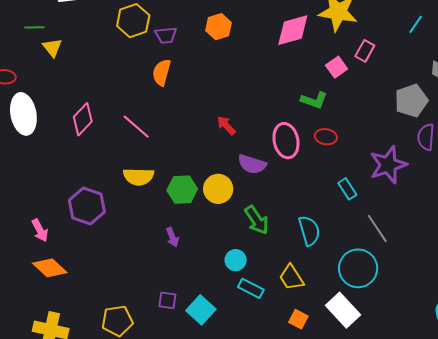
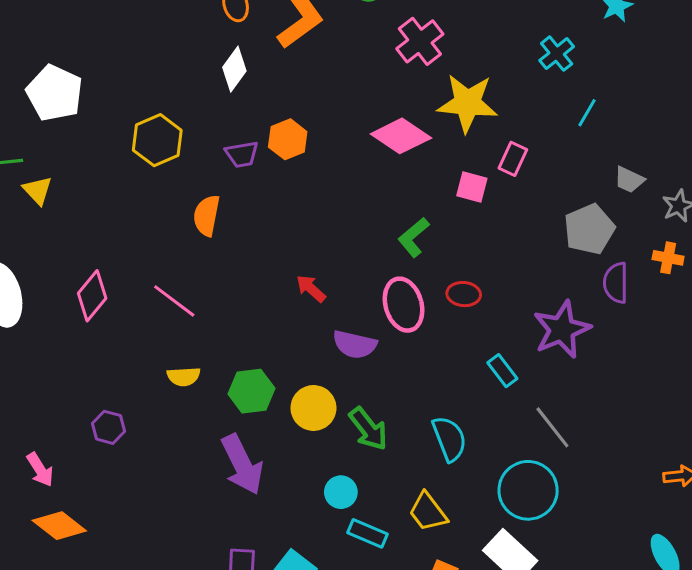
pink diamond: (293, 30) -> (401, 136), turned 54
purple trapezoid: (166, 35) -> (242, 154), moved
pink square: (337, 67) -> (472, 187), turned -35
green L-shape: (314, 100) -> (414, 237), moved, turned 124
yellow semicircle: (139, 177) -> (184, 377), size x0.7
yellow circle: (218, 189) -> (313, 408), moved
purple hexagon: (87, 206) -> (109, 427), size x0.6
purple arrow: (172, 237) -> (242, 464), size x2.0

